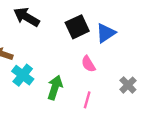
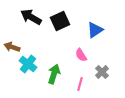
black square: (77, 27) -> (60, 21), moved
gray cross: (128, 85) -> (102, 72), moved

